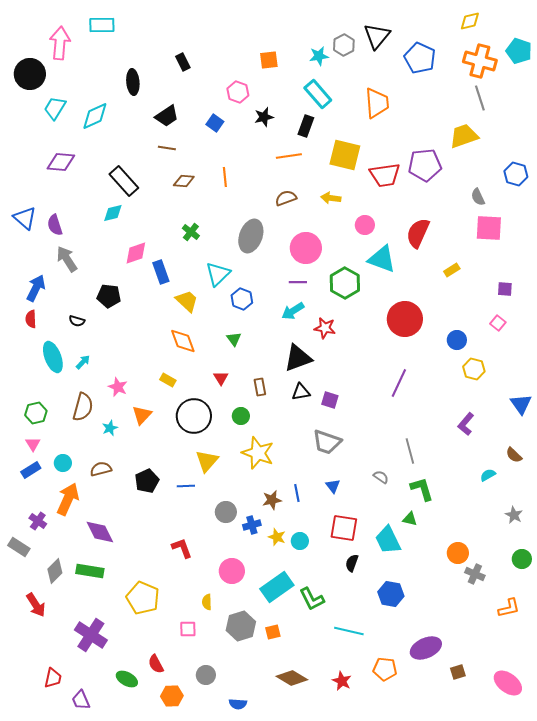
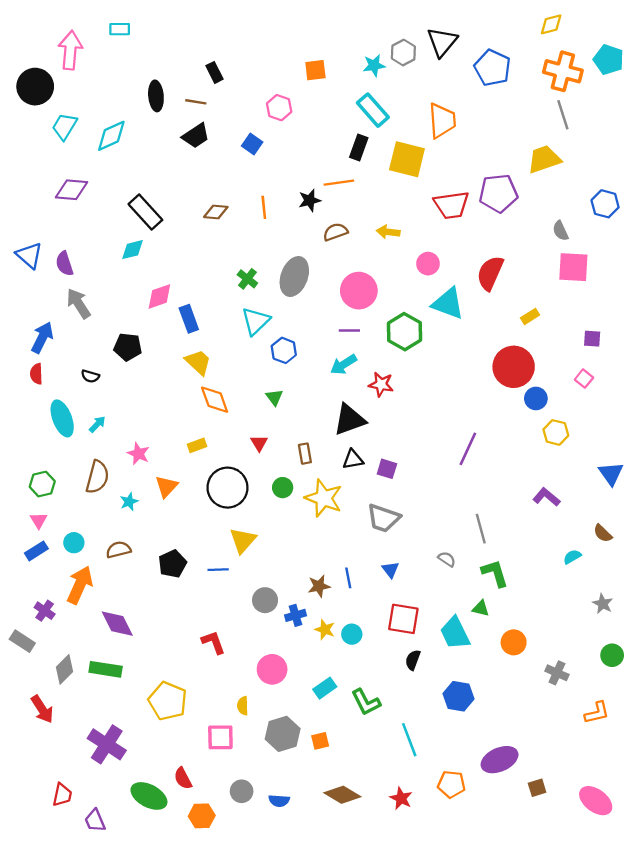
cyan rectangle: (102, 25) -> (120, 29), size x0.7
black star: (264, 117) -> (310, 200), moved
brown line: (167, 148) -> (196, 102), moved
yellow square: (345, 155) -> (407, 159), moved
green cross: (191, 232) -> (247, 279), moved
yellow trapezoid: (187, 301) -> (198, 362), moved
red circle: (405, 319) -> (514, 367), moved
yellow rectangle: (168, 380) -> (197, 445), turned -49
purple L-shape: (466, 424) -> (546, 497), turned 90
yellow star: (258, 453) -> (324, 498), moved
orange circle: (458, 553) -> (514, 642), moved
cyan rectangle: (277, 587) -> (325, 688), size x0.6
pink square: (188, 629) -> (220, 737), size x1.4
cyan line: (349, 631) -> (409, 740), turned 56
green ellipse: (127, 679) -> (149, 796), size x1.4
blue semicircle: (238, 704) -> (279, 801), moved

